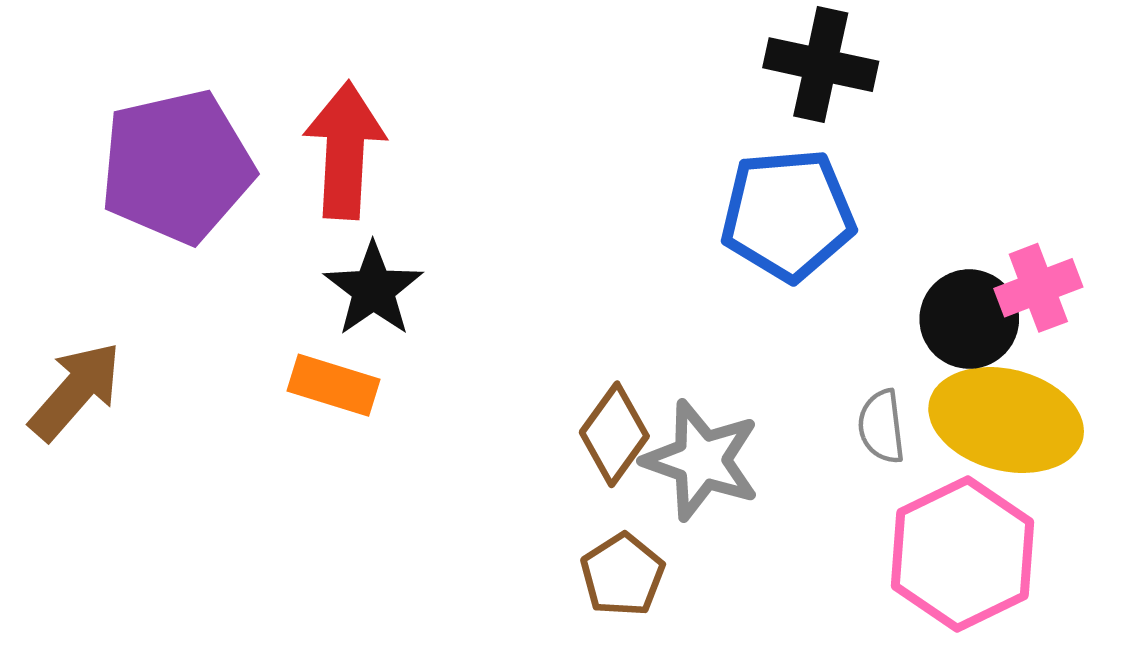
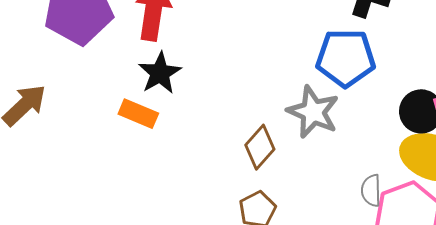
gray semicircle: (881, 426) -> (371, 190), moved
gray star: (701, 460) -> (313, 112), moved

